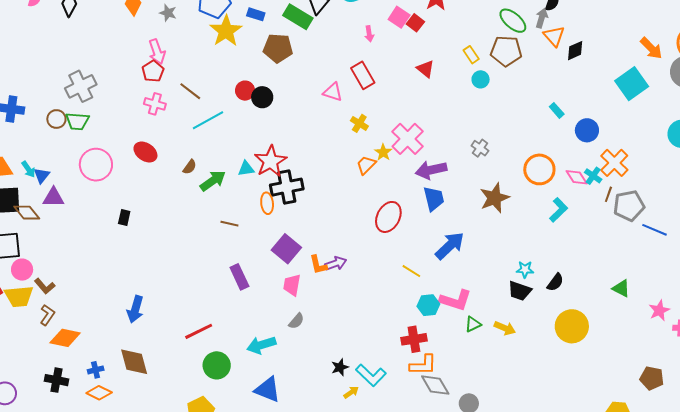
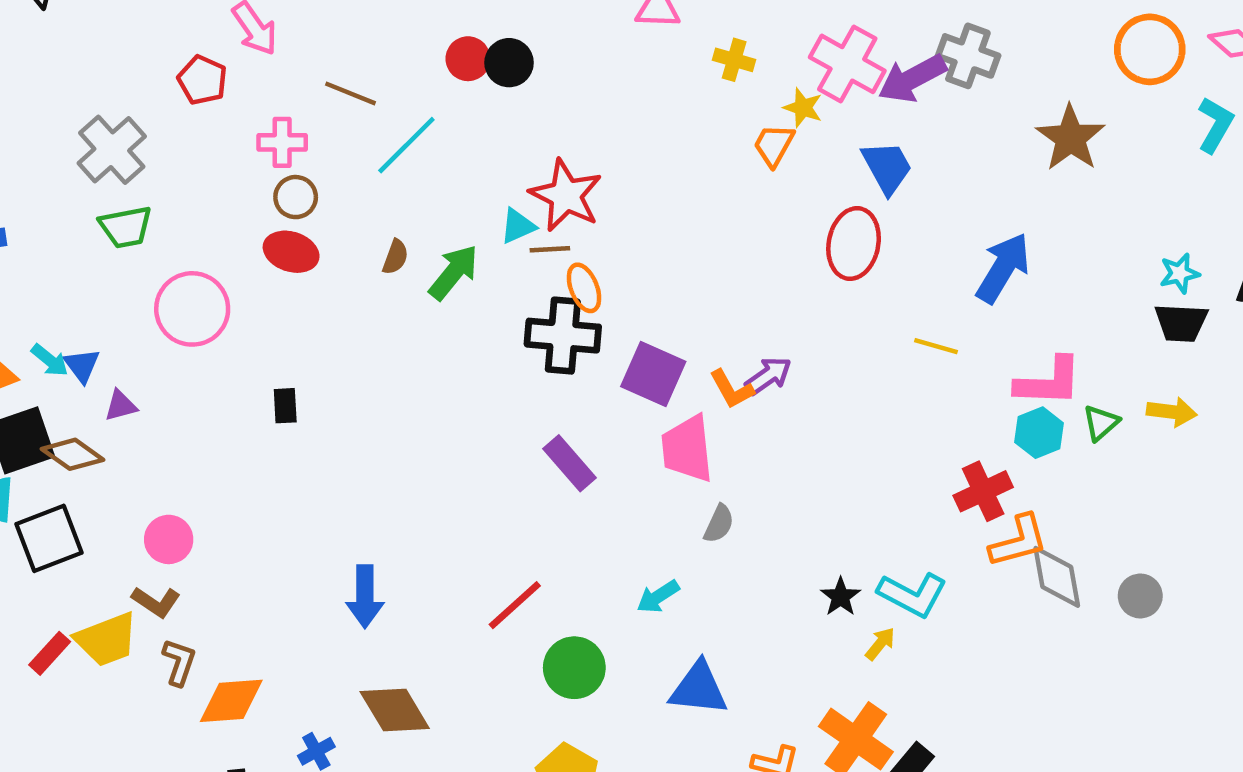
red pentagon: (153, 71) -> (202, 80), moved
brown circle: (56, 119) -> (296, 197), moved
gray cross: (480, 148) -> (968, 56), moved, size x1.5
purple arrow: (431, 170) -> (912, 79), moved
black cross: (287, 187) -> (563, 336), moved, turned 32
purple triangle: (53, 197) -> (121, 406), size x0.7
blue trapezoid: (434, 199) -> (887, 167), moved
brown line: (229, 224) -> (550, 249), moved
pink circle: (22, 270) -> (169, 539), moved
pink trapezoid: (292, 285) -> (687, 449), size x1.4
cyan hexagon: (428, 305) -> (1039, 433), moved
cyan arrow: (261, 345) -> (658, 597), size x0.7
gray diamond: (435, 385) -> (1057, 577), turned 36

